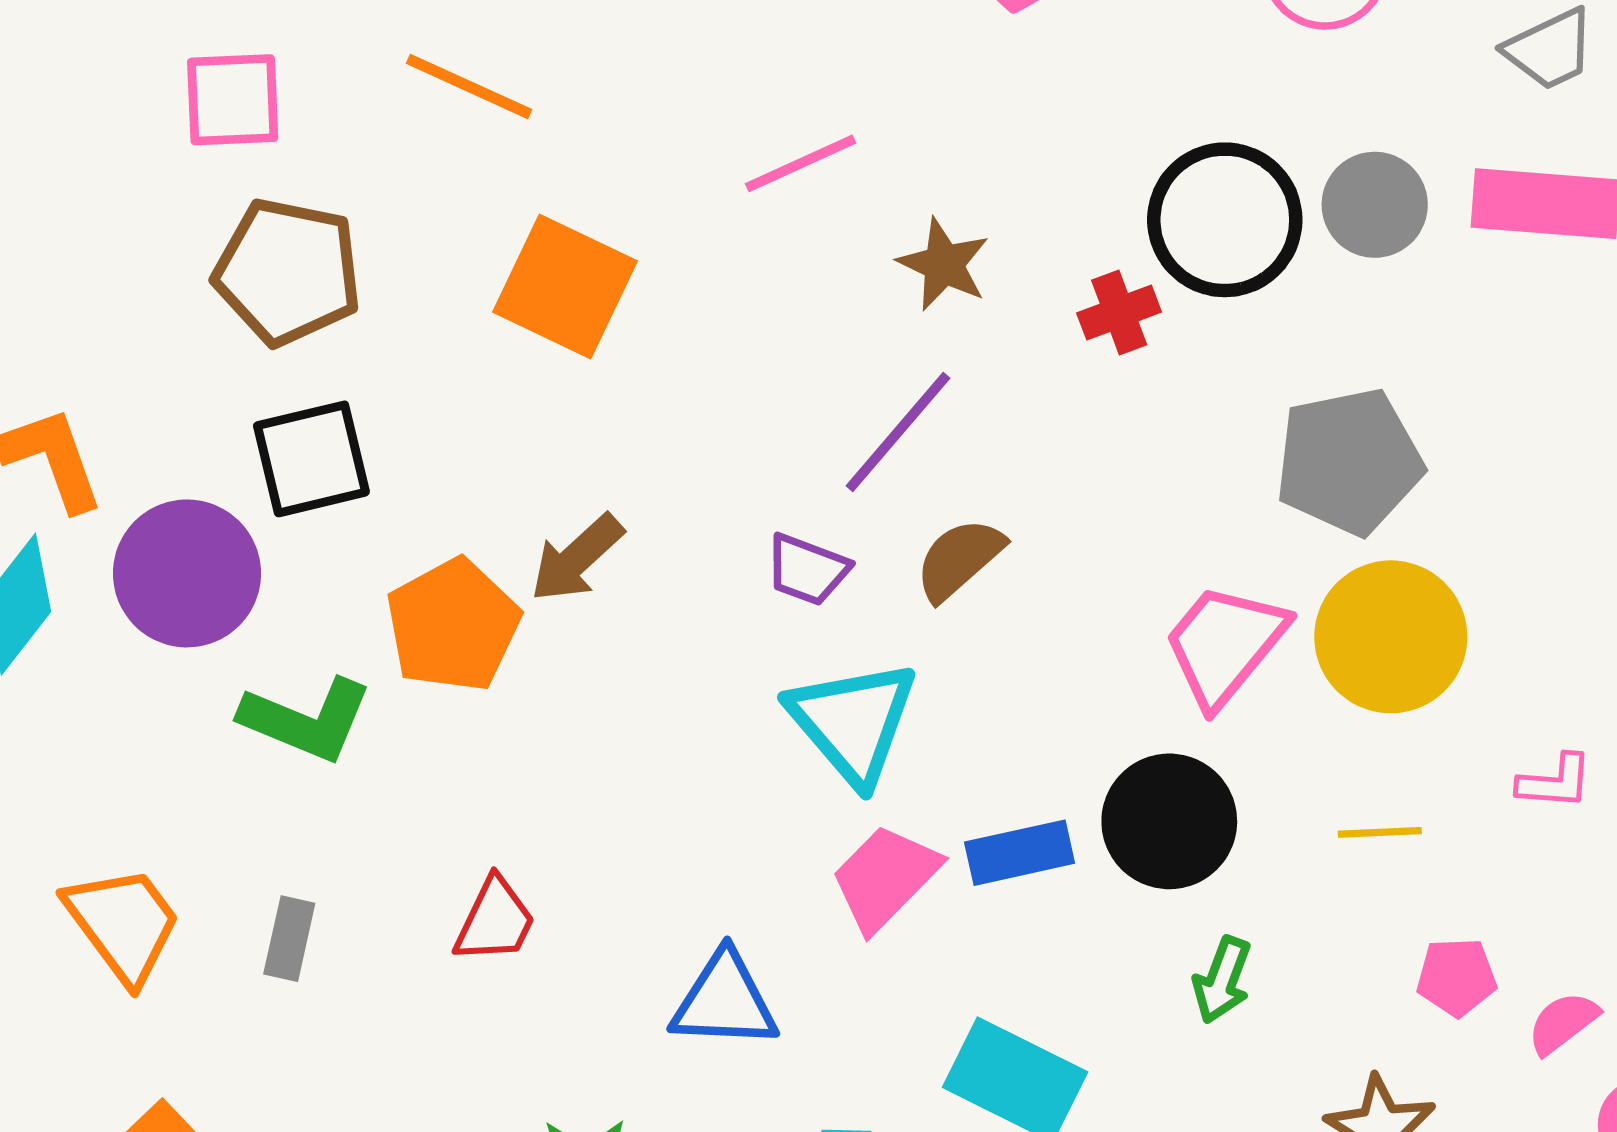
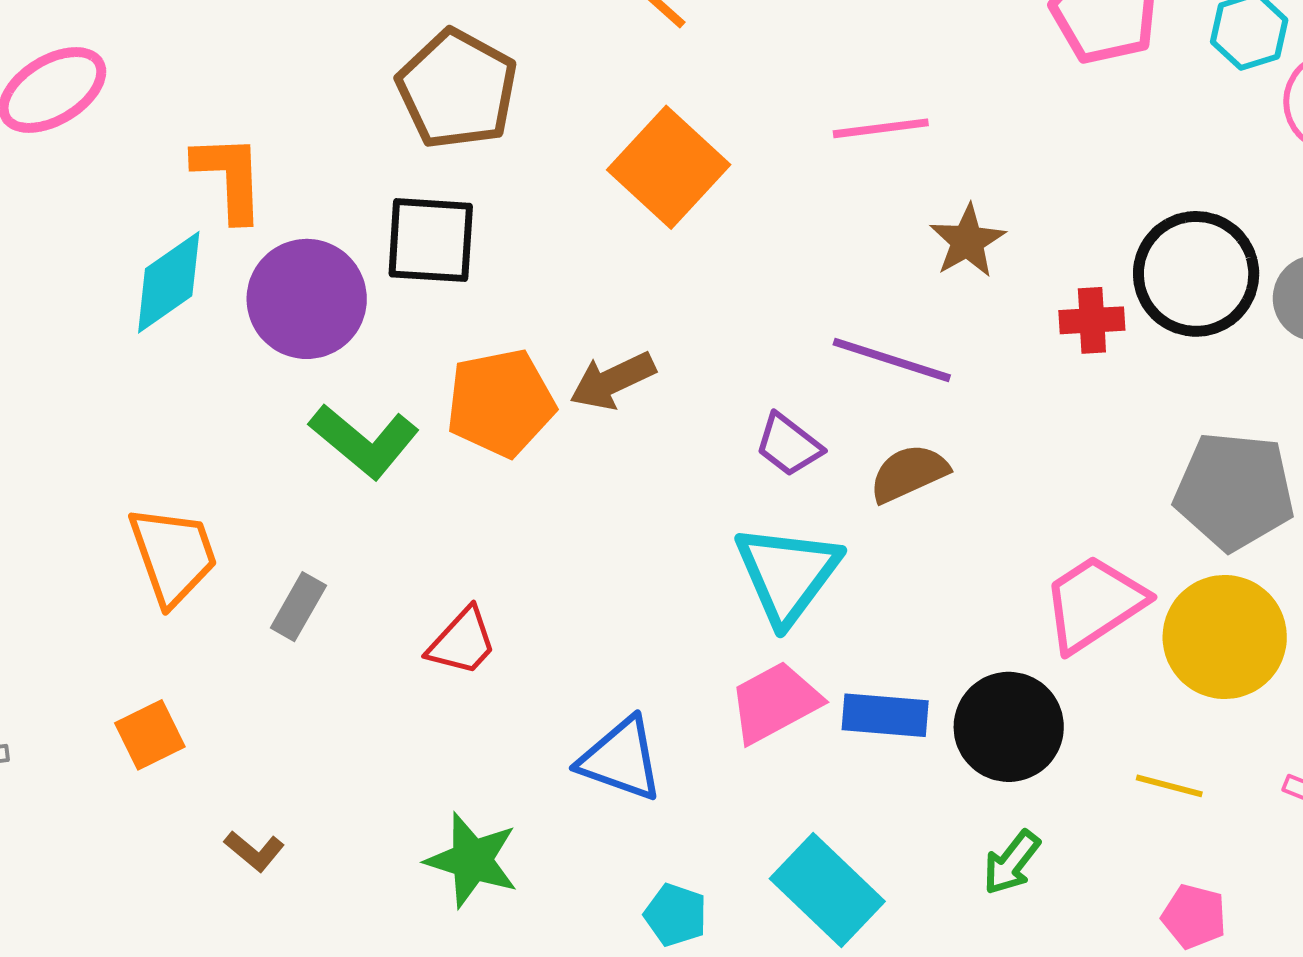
purple line: (898, 432) -> (892, 360), turned 50

